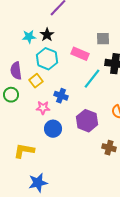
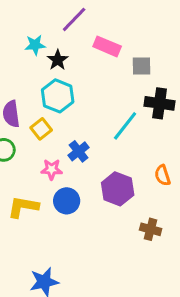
cyan star: (29, 37) -> (35, 45), moved
pink rectangle: (80, 54) -> (107, 46), moved
blue cross: (61, 96) -> (79, 151), turned 32
yellow L-shape: (24, 151) -> (23, 207), moved

